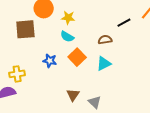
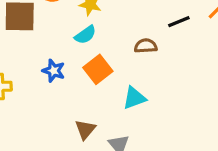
cyan semicircle: (67, 37) -> (85, 35), turned -72
cyan triangle: (104, 64) -> (134, 98), moved

